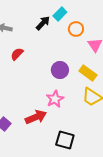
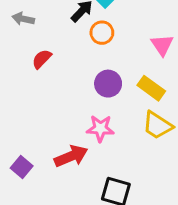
orange circle: (76, 29) -> (102, 33), moved
pink star: (55, 99) -> (100, 128), turned 30

